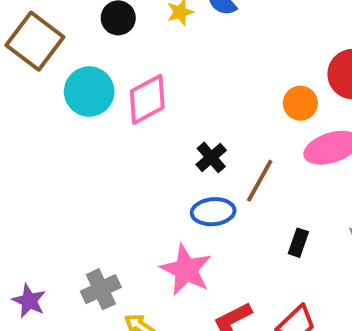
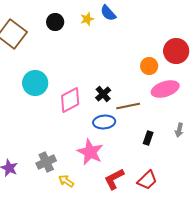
cyan circle: (89, 92) -> (35, 83), moved
pink diamond: (147, 99) -> (70, 100), moved
brown line: (260, 181) -> (128, 106), turned 50

